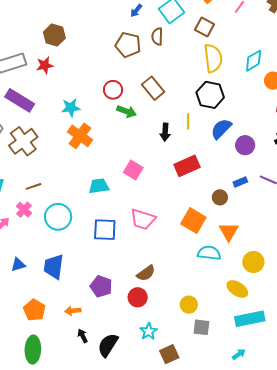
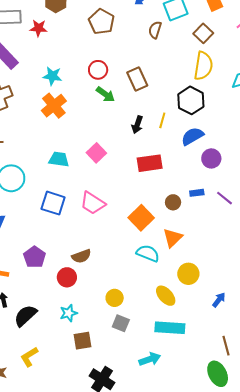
brown pentagon: (128, 45) -> (101, 22), moved
cyan arrow: (239, 354) -> (150, 359), size x1.5

